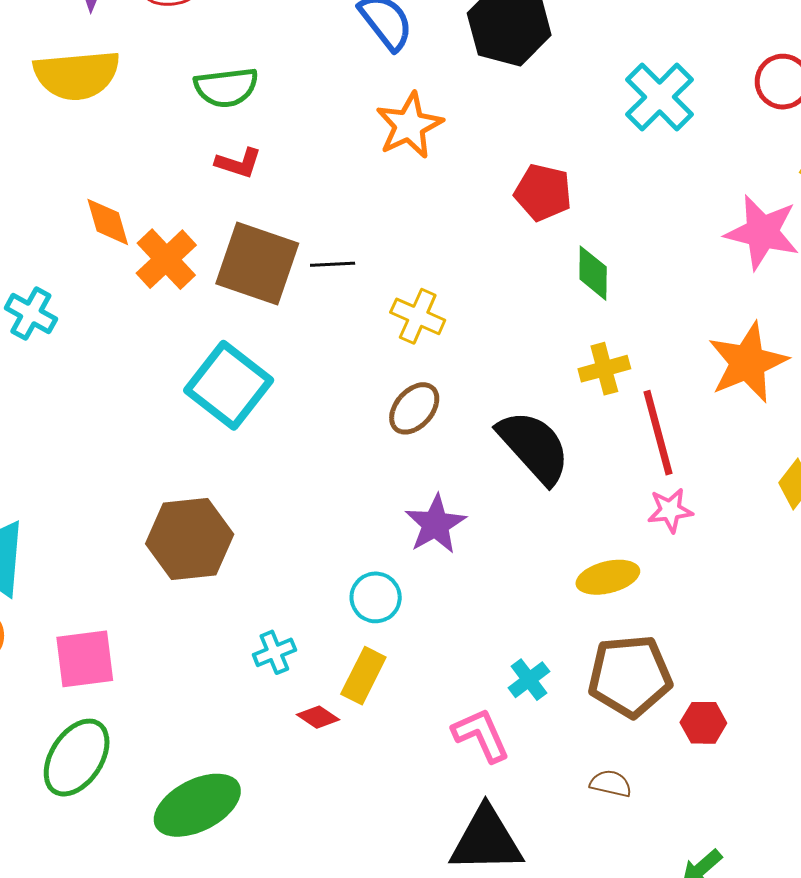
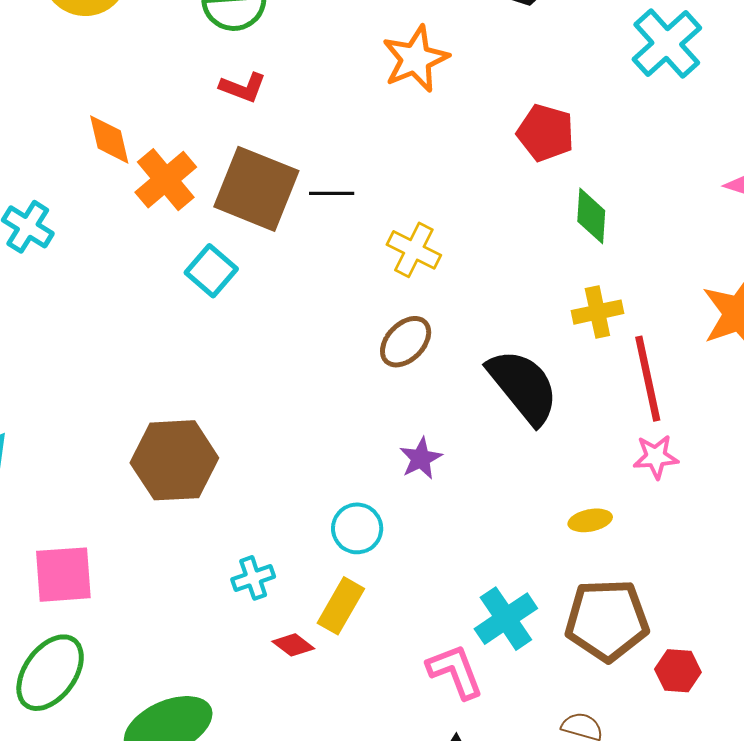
cyan square: (229, 385) -> (211, 271), moved, size x0.6
purple star: (435, 524) -> (421, 458), size x0.7
yellow ellipse: (608, 577) -> (590, 520), size x0.7
cyan cross: (529, 680) -> (506, 619), size x1.5

